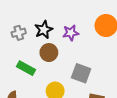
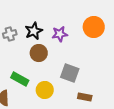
green rectangle: (26, 68) -> (20, 79), moved

